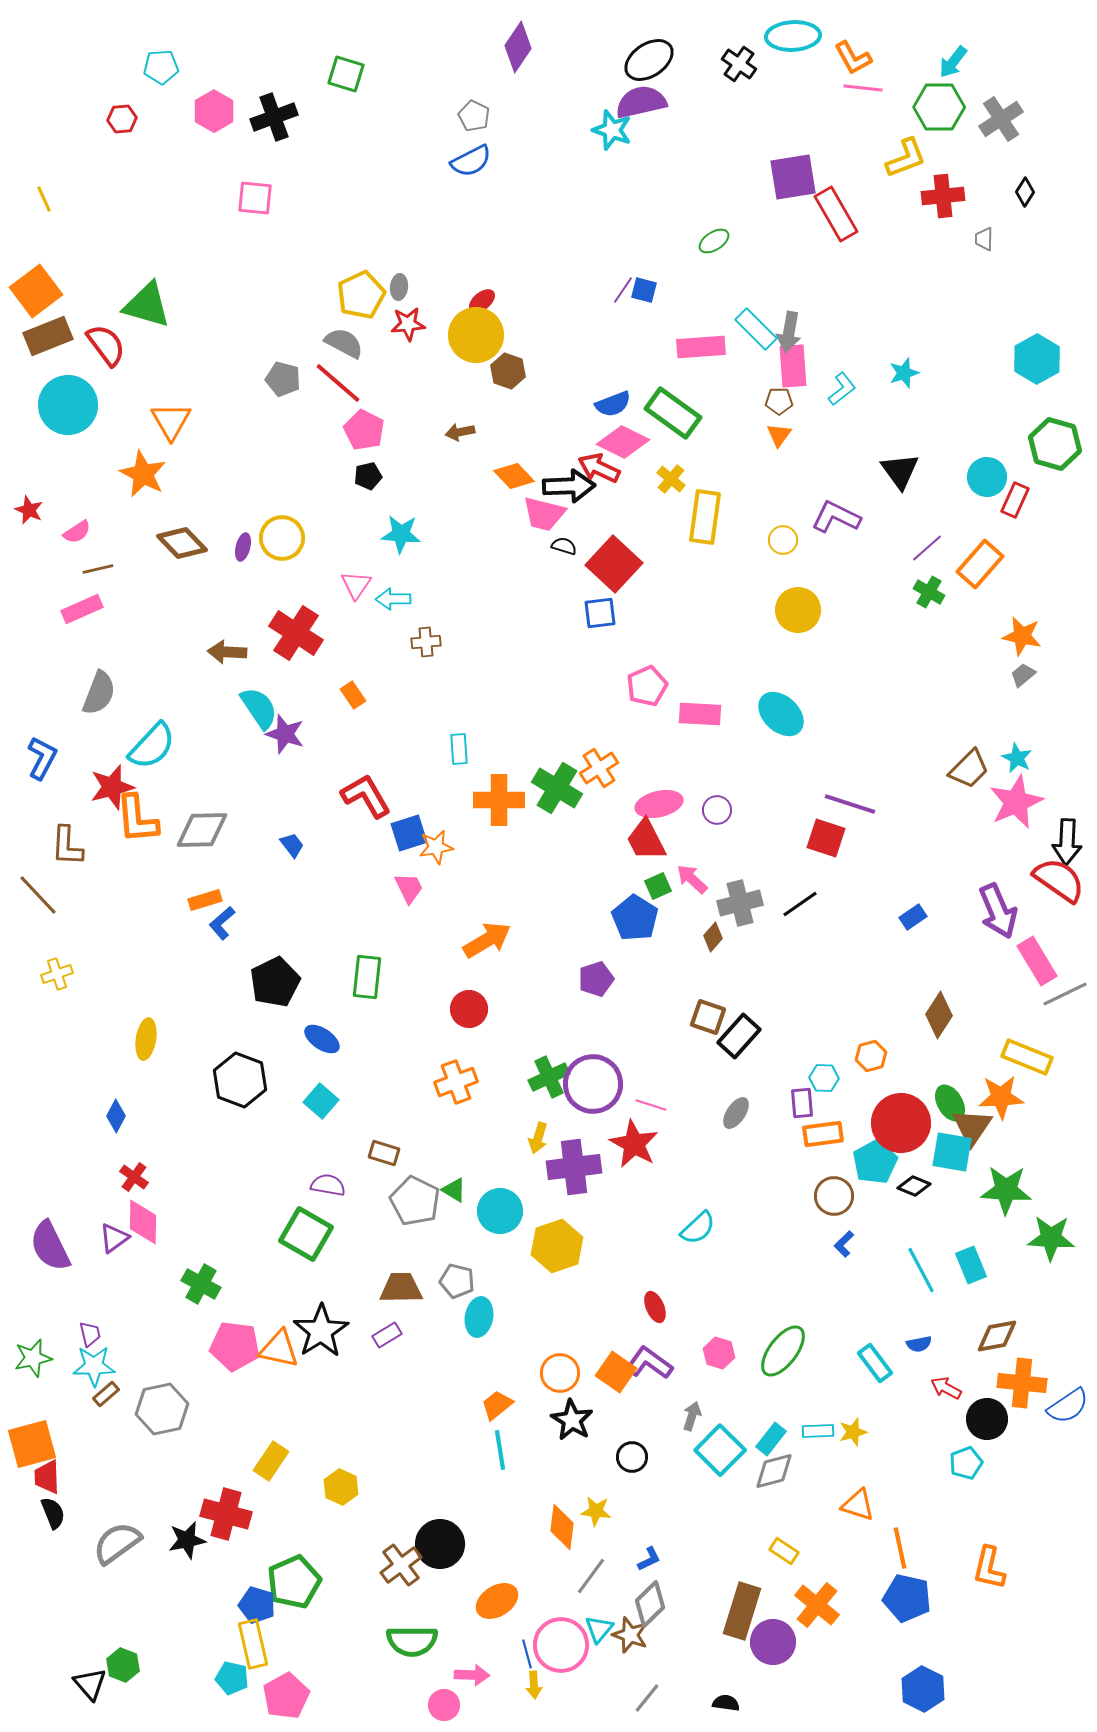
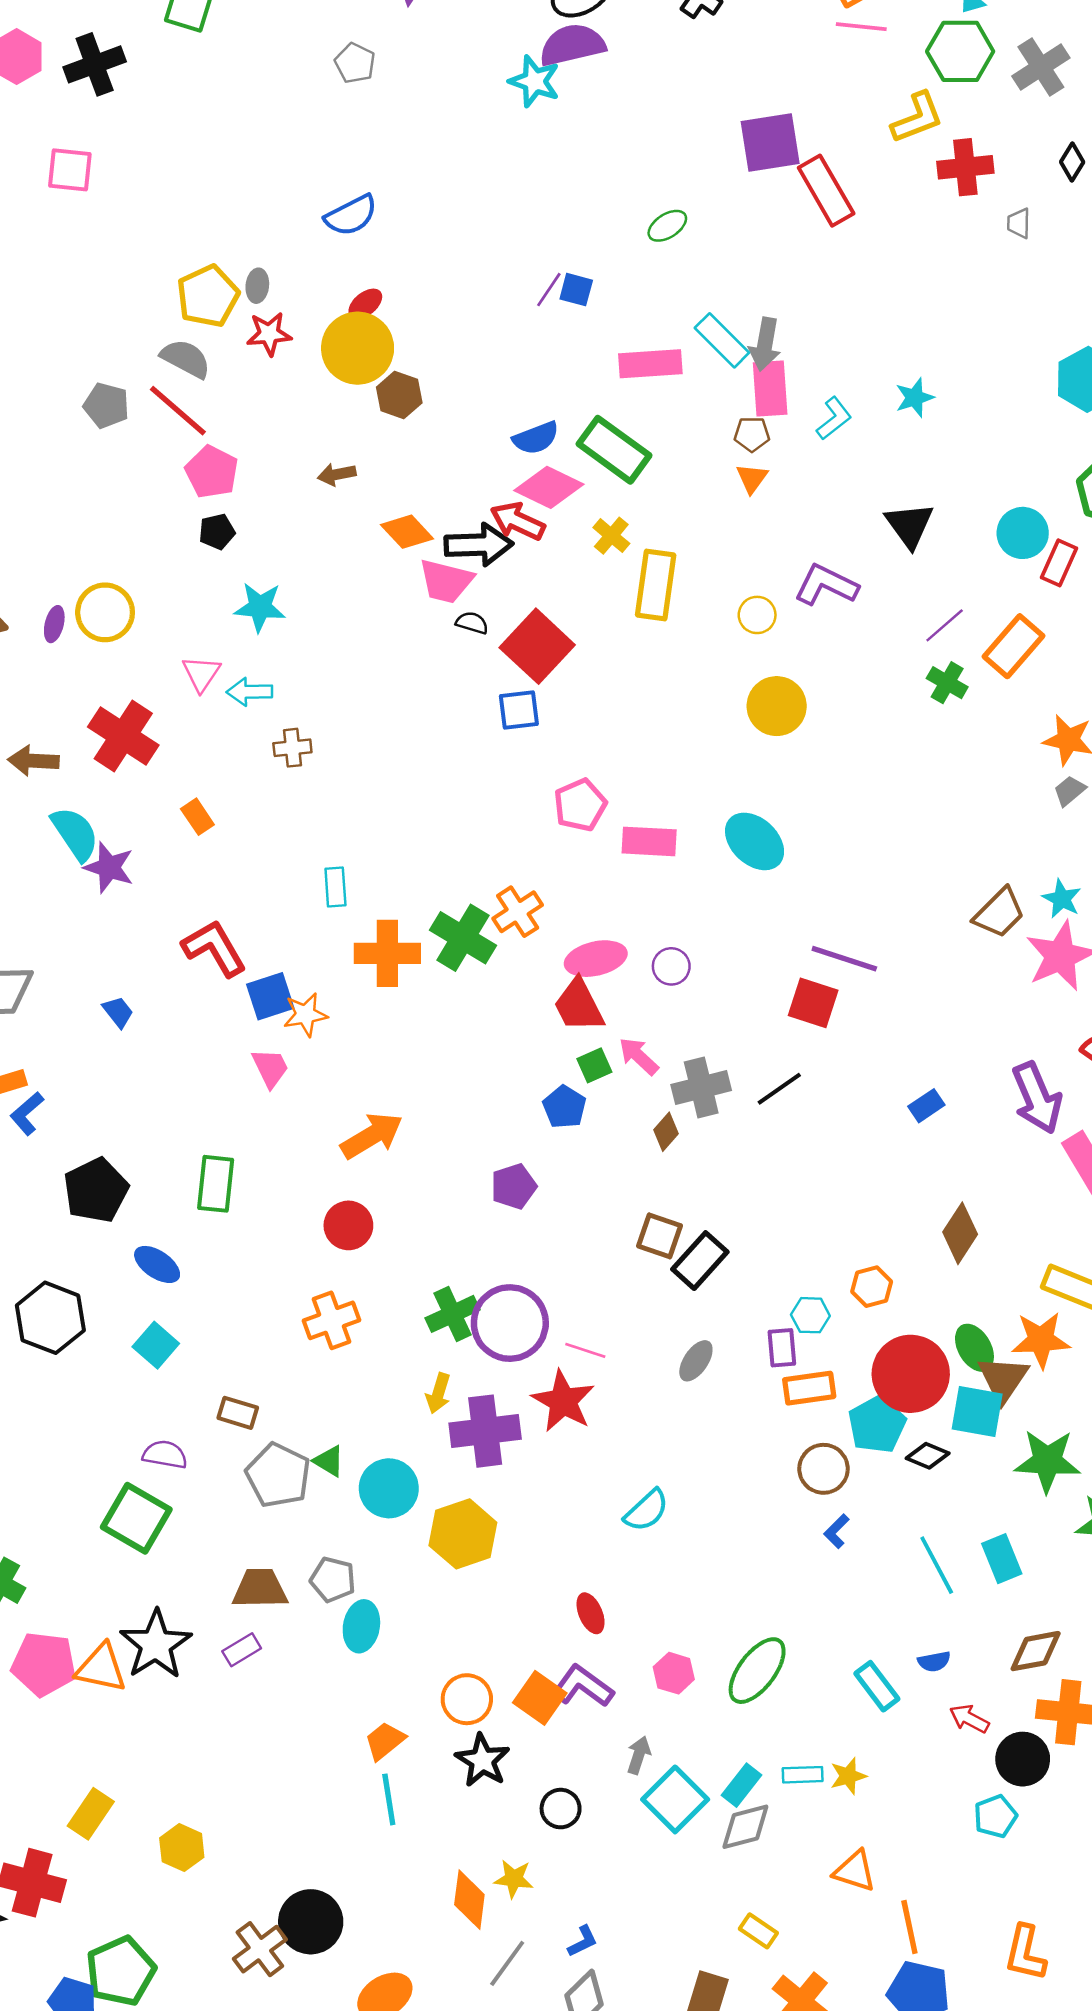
blue semicircle: (471, 161) -> (351, 215), moved
blue pentagon: (635, 918) -> (564, 1107), size x0.7

